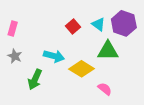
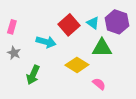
red square: (73, 26) -> (69, 25), size x1.5
cyan arrow: (54, 56) -> (46, 42), moved

